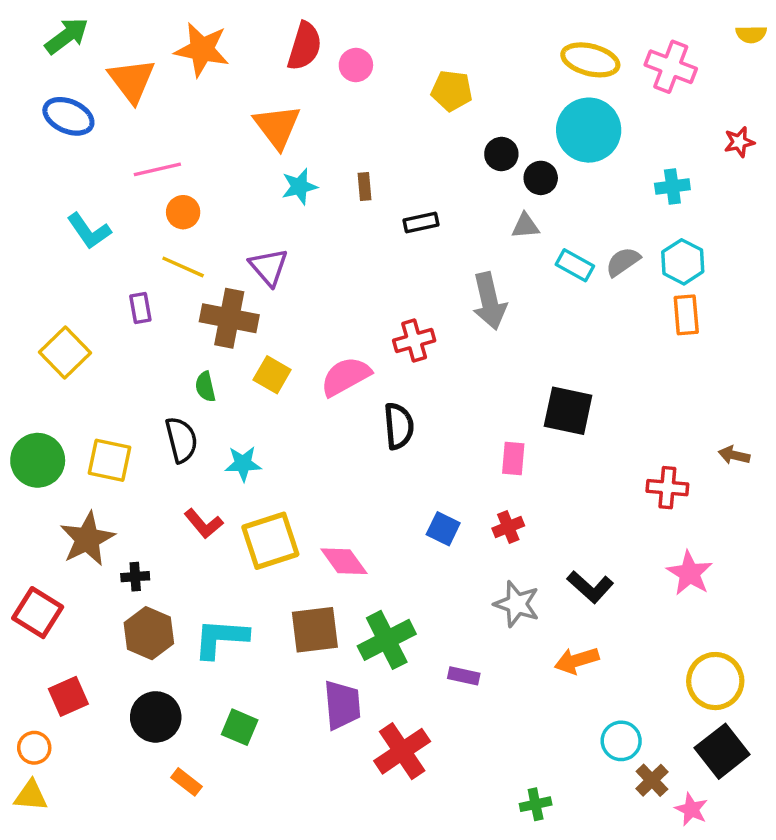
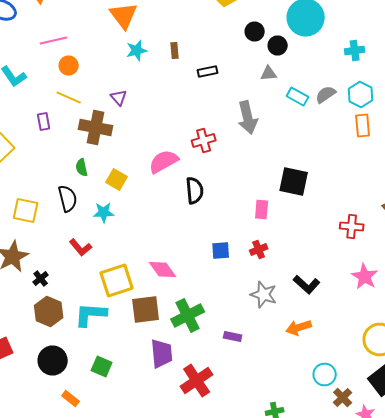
purple triangle: (269, 267) -> (119, 98), size x0.7
yellow square: (272, 375) -> (117, 180), moved
blue square: (443, 529) -> (221, 250), turned -30
yellow square: (270, 541) -> (117, 280), moved
black cross: (135, 577) -> (41, 278), turned -35

